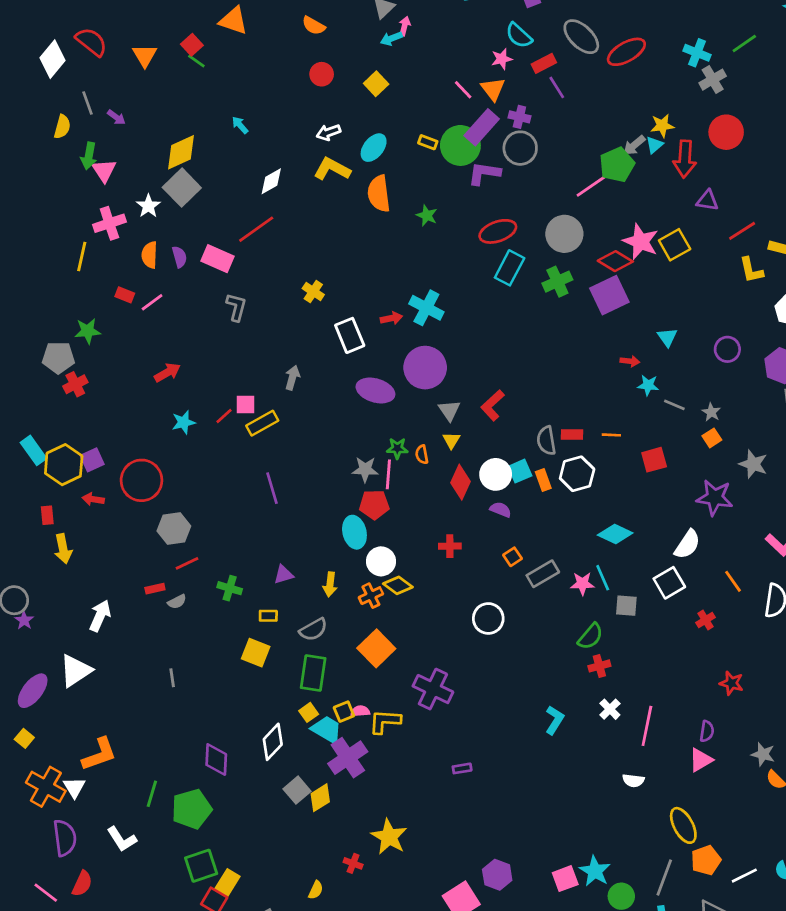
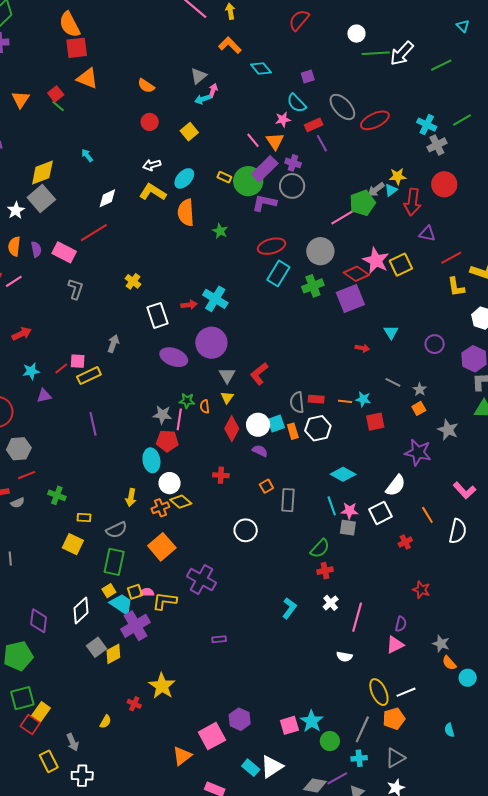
cyan star: (648, 385) -> (363, 399), moved
gray rectangle: (543, 574) -> (288, 500), turned -60
purple triangle: (284, 575) -> (44, 396), moved
pink star: (582, 584) -> (350, 511), moved
white line: (744, 876) -> (406, 692), moved

